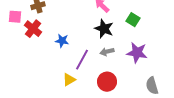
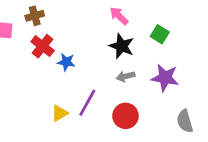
red cross: (33, 29) -> (43, 46), moved
purple line: (82, 60) -> (87, 103), moved
yellow triangle: (69, 80) -> (60, 113), moved

